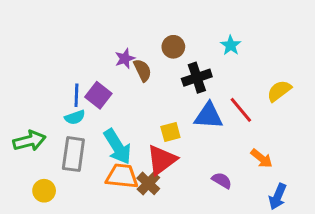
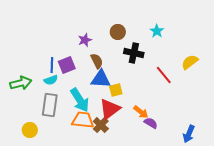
brown semicircle: (142, 70) -> (97, 61), moved
black cross: (197, 78) -> (134, 53), turned 30
purple square: (98, 95) -> (67, 65), turned 30
blue triangle: (209, 116) -> (101, 79), moved
green arrow: (29, 141) -> (21, 83), moved
orange arrow: (261, 158) -> (141, 112), moved

